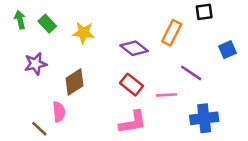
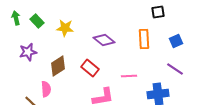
orange rectangle: (172, 33) -> (144, 39), moved, turned -30
purple line: (191, 73) -> (175, 69), moved
red rectangle: (132, 85) -> (90, 68), moved

